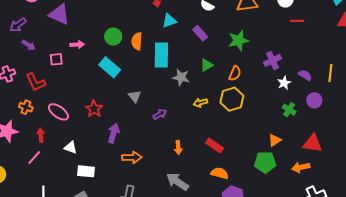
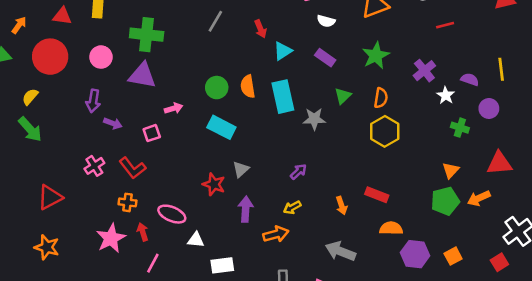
red line: (297, 21) -> (445, 25), moved
purple arrow: (18, 25) -> (93, 101), turned -30
gray triangle: (135, 96) -> (241, 169), moved, turned 40
yellow arrow: (200, 103) -> (292, 208), moved
pink ellipse: (58, 112) -> (172, 214), moved
red arrow: (41, 135) -> (143, 232), moved
orange arrow: (178, 147) -> (341, 206), moved
orange arrow: (301, 167) -> (479, 198), moved

